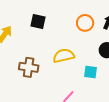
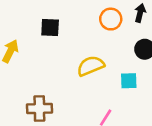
brown cross: (29, 67) -> (39, 108), moved

